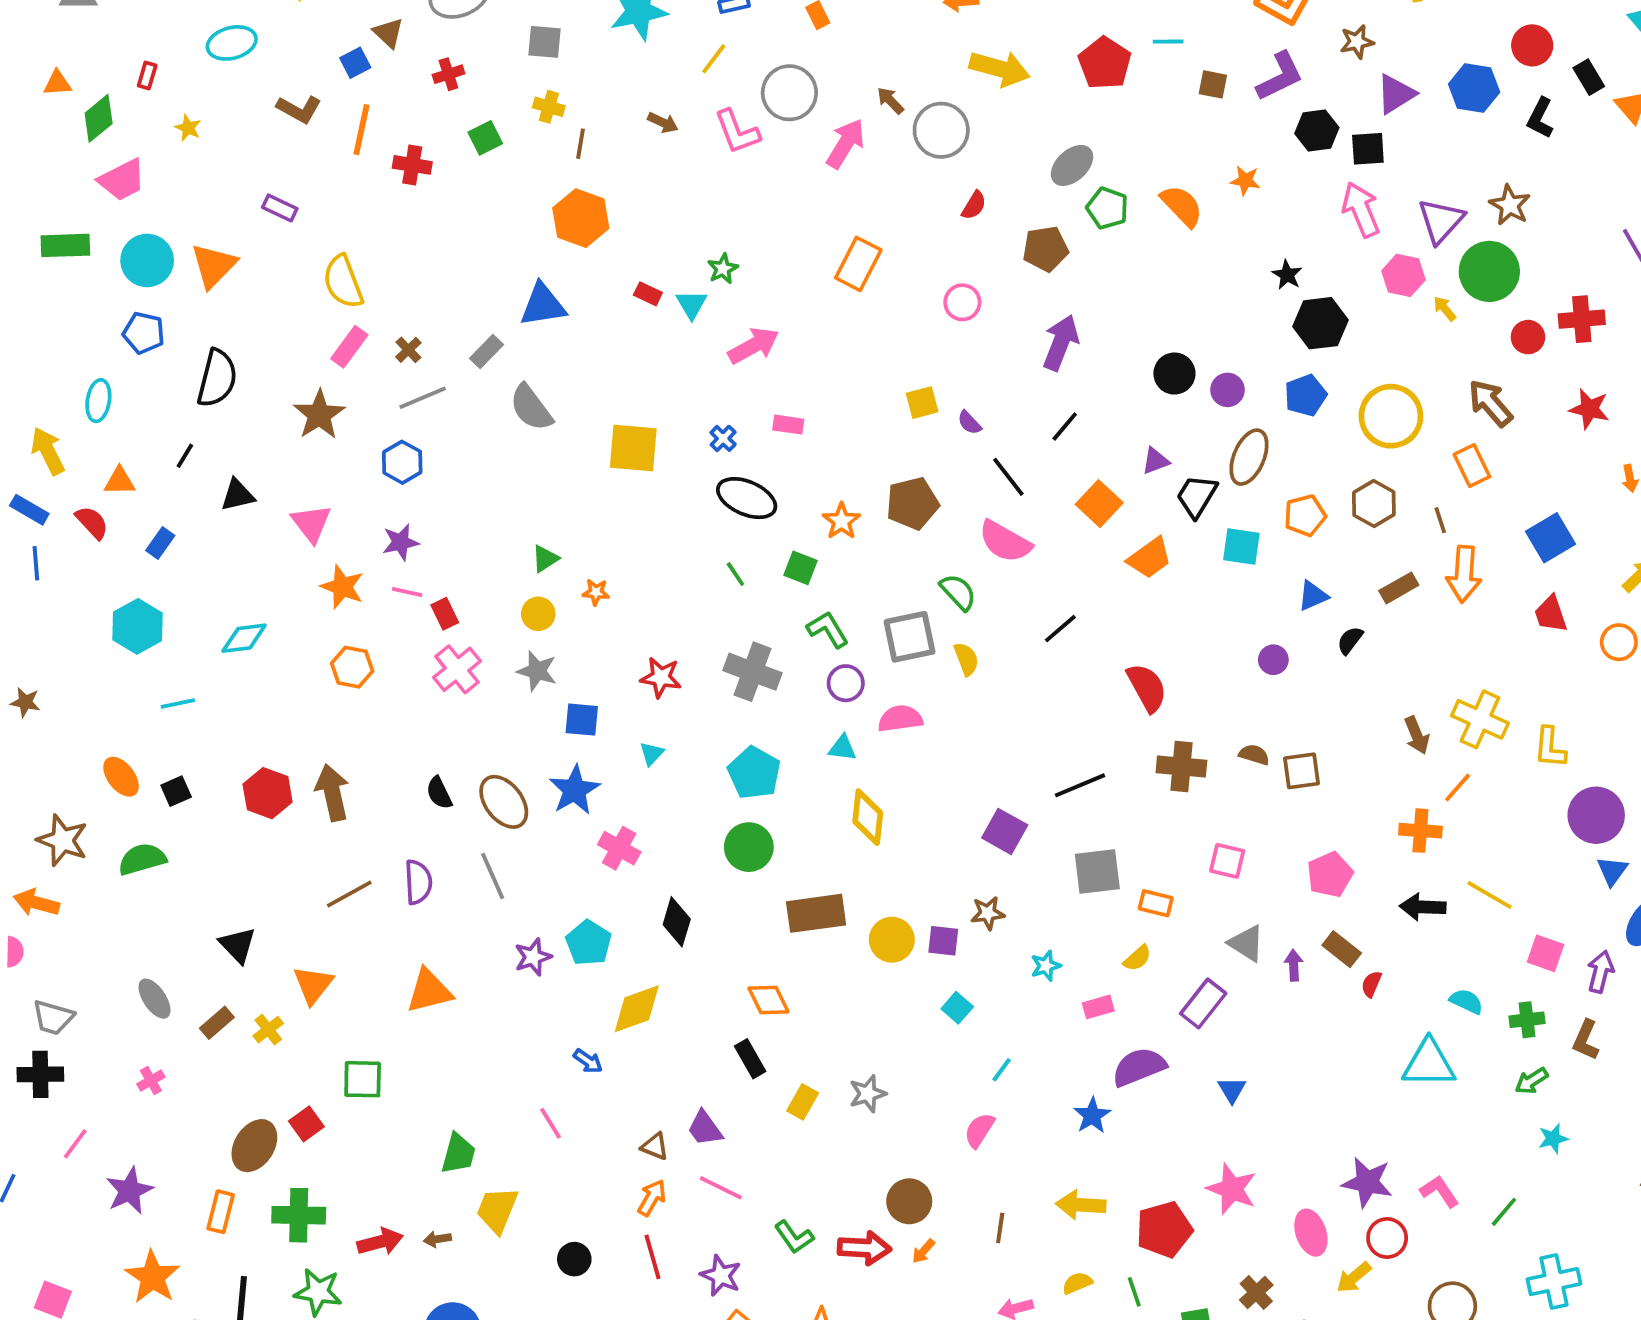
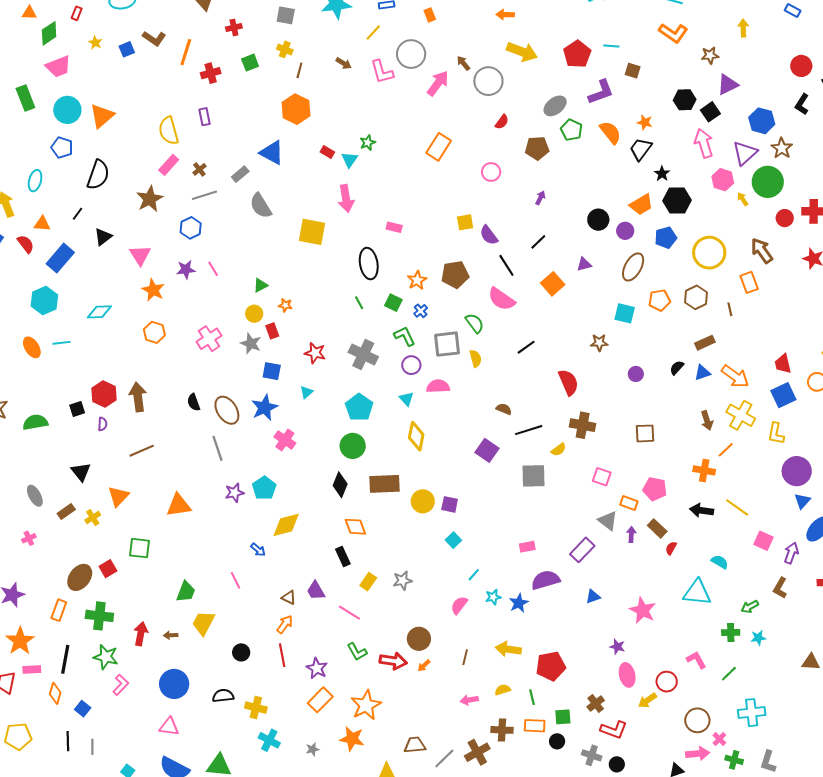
blue square: (355, 63) -> (127, 49), moved
purple L-shape: (1280, 76) -> (601, 92), moved
blue hexagon: (1474, 88) -> (762, 121), moved
black square: (1368, 149) -> (710, 112), turned -36
red cross: (412, 165) -> (211, 73), turned -30
purple rectangle: (280, 208) -> (205, 117), moved, turned 48
green rectangle: (65, 245) -> (25, 98), turned 65
blue triangle: (543, 305) -> (272, 153), turned 32
purple arrow: (1061, 343) -> (540, 198), size x0.5
pink arrow: (754, 346) -> (346, 198), moved, turned 104
purple semicircle: (969, 423) -> (489, 235), size x1.5
blue cross: (723, 438) -> (421, 311), moved
black triangle: (238, 495) -> (103, 237), turned -30
black trapezoid: (1197, 496) -> (641, 149), moved
black ellipse: (747, 498) -> (369, 264), turned 52
blue square: (1550, 538) -> (783, 395), moved
blue rectangle: (160, 543) -> (60, 258), size x1.8
orange trapezoid: (1150, 558) -> (641, 204), moved
orange arrow: (1464, 574) -> (735, 376), moved, turned -64
pink line: (407, 592) -> (213, 269), moved, turned 42
blue triangle: (1313, 596) -> (702, 373), moved
red rectangle: (445, 614) -> (272, 331), moved
cyan triangle: (842, 748) -> (406, 399), turned 35
brown semicircle: (1254, 755) -> (504, 409), moved
orange ellipse: (121, 777) -> (32, 347), moved
black square: (176, 791) -> (77, 409), moved
pink pentagon: (1330, 874) -> (655, 489), turned 30
purple semicircle: (418, 882) -> (103, 424), moved, size x0.6
orange rectangle: (1156, 903) -> (629, 503), moved
brown star: (988, 913) -> (599, 343), moved
black diamond: (677, 922) -> (340, 485), moved
yellow semicircle: (1137, 958) -> (559, 450), moved
cyan star: (1046, 966) -> (493, 597), moved
green cross: (1527, 1020) -> (731, 633), moved
blue triangle: (1232, 1090) -> (593, 597), turned 35
purple star: (1367, 1182) -> (617, 647), moved, size x0.6
pink line: (721, 1188) -> (349, 613), moved
pink star: (1232, 1189) -> (643, 610), moved
red arrow: (380, 1242) -> (141, 634), turned -70

